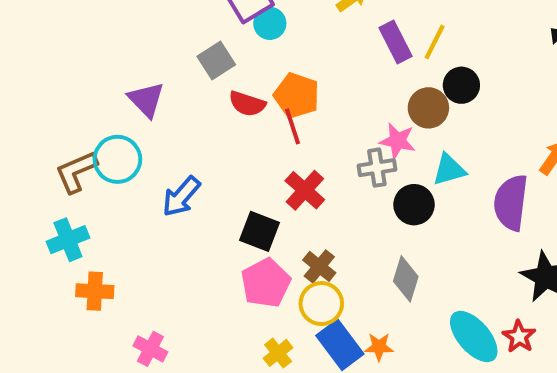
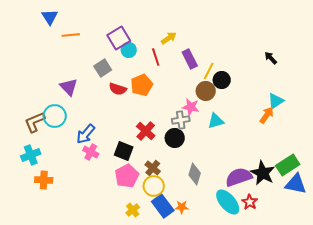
yellow line: (435, 42) -> (209, 71), moved
orange pentagon: (297, 95) -> (142, 85), turned 30
red line: (292, 126) -> (156, 57), moved
purple semicircle: (511, 203) -> (239, 177), moved, turned 64
black circle: (414, 205) -> (175, 138), moved
pink cross: (150, 349) -> (91, 152), moved

